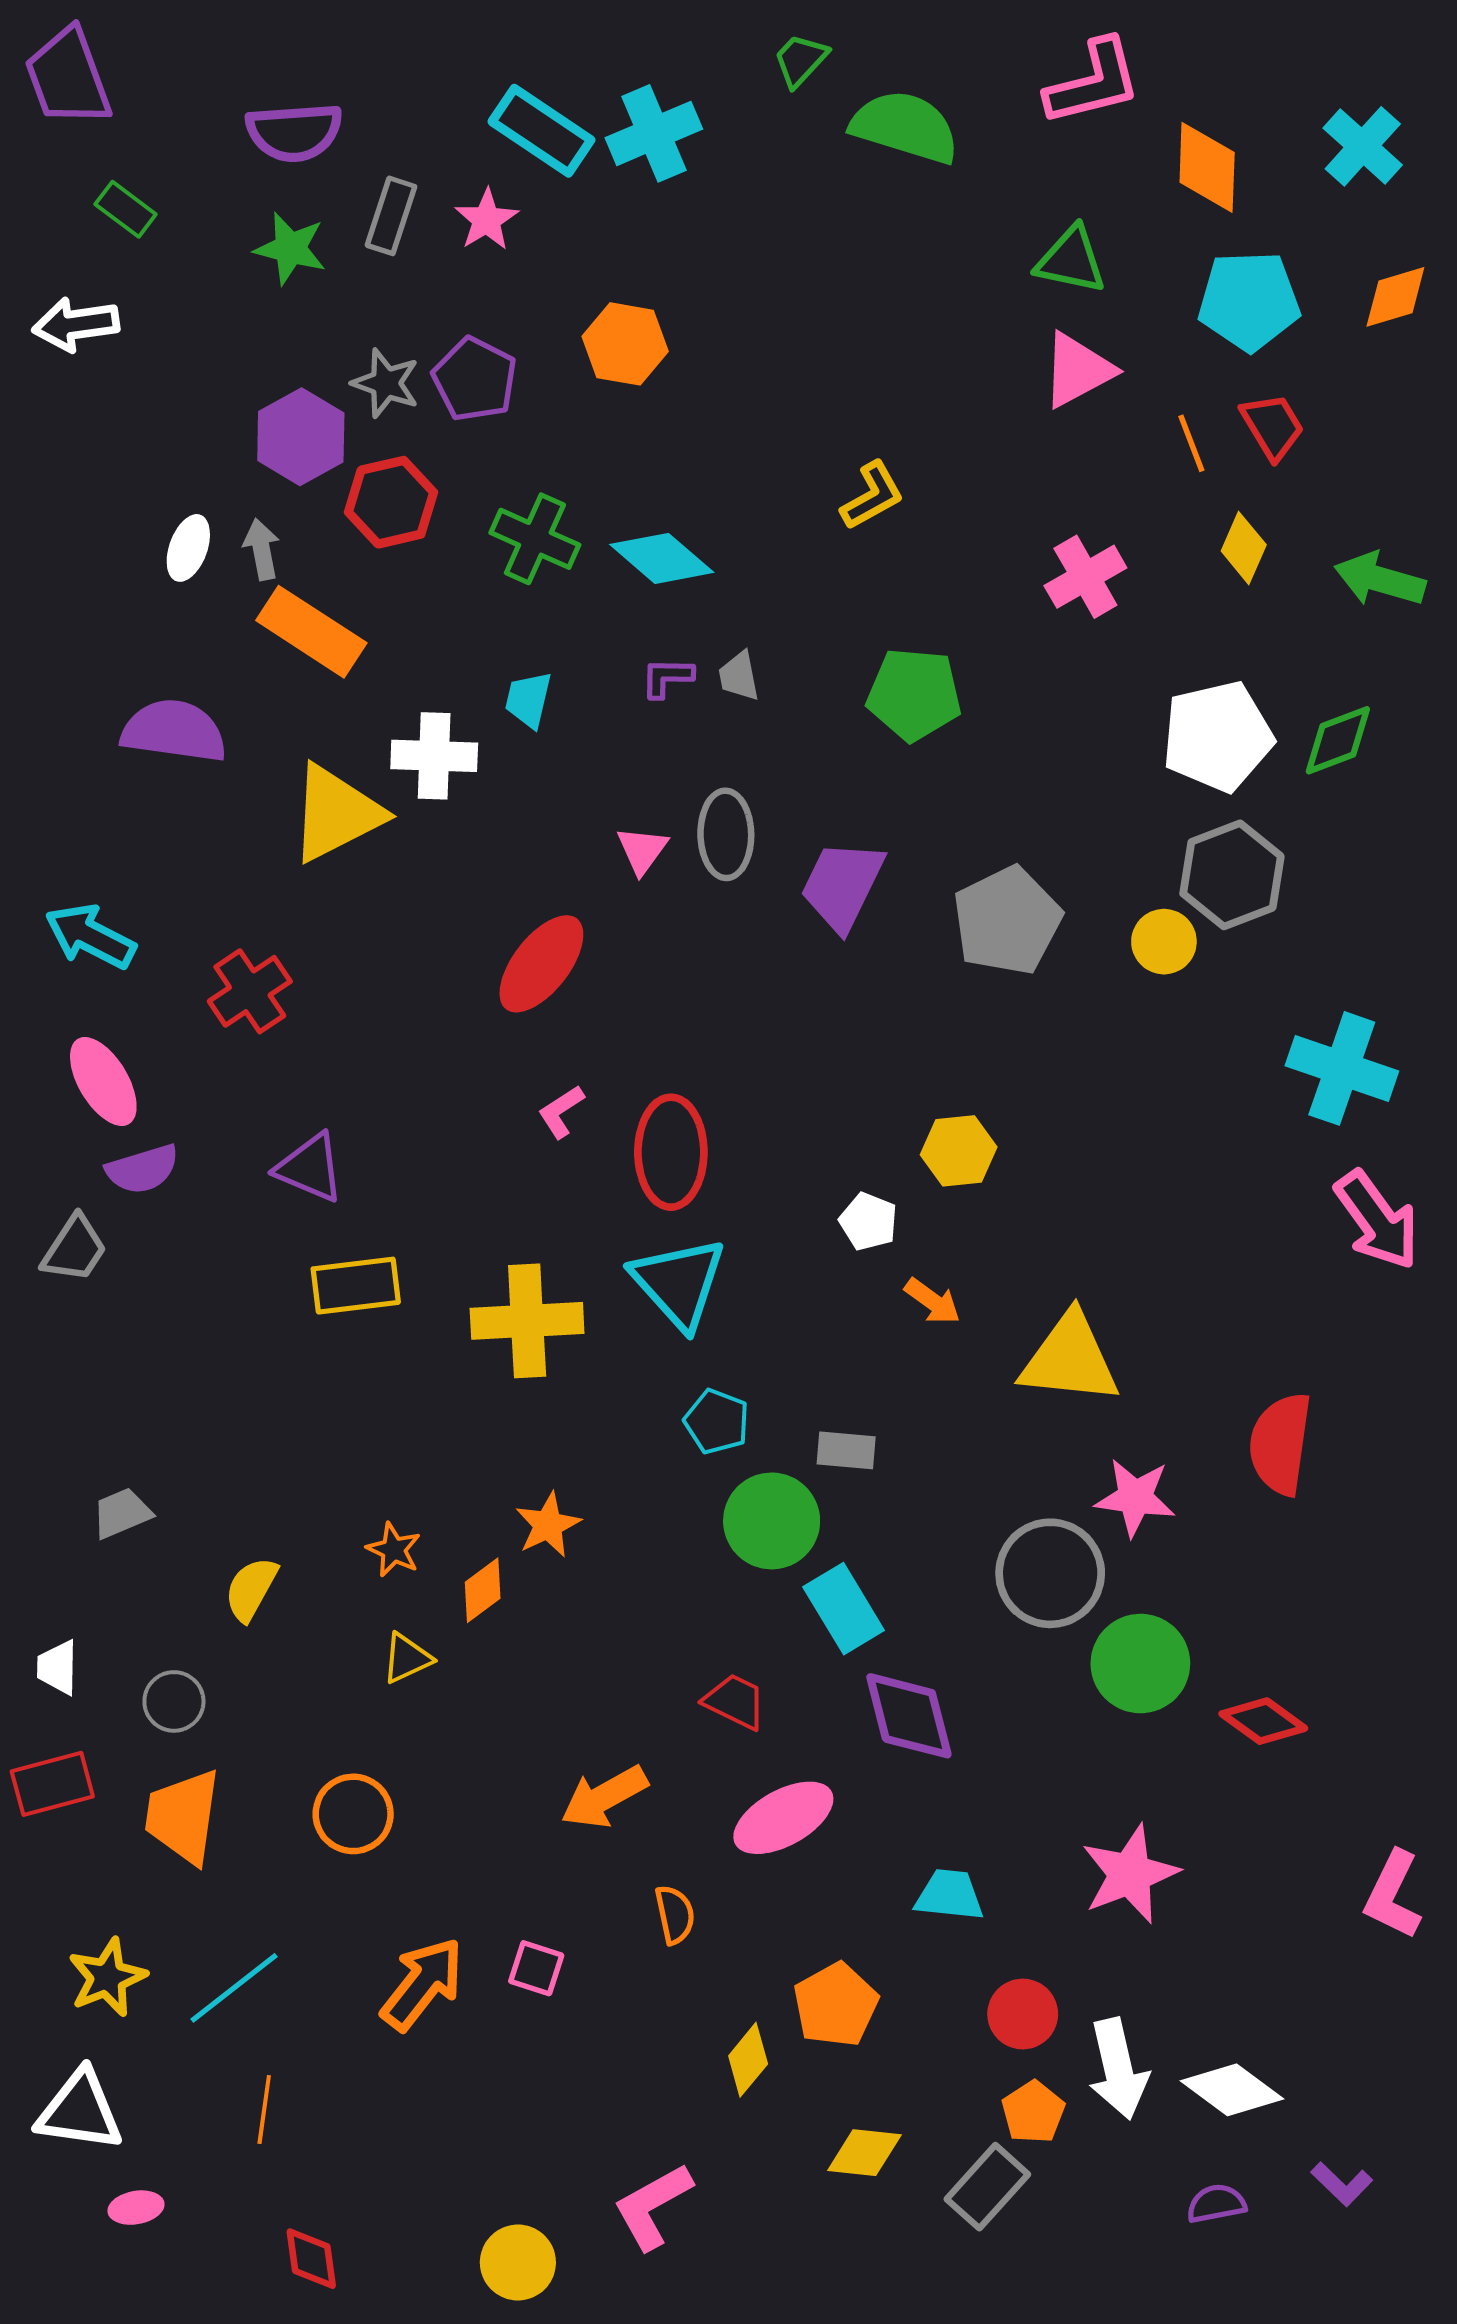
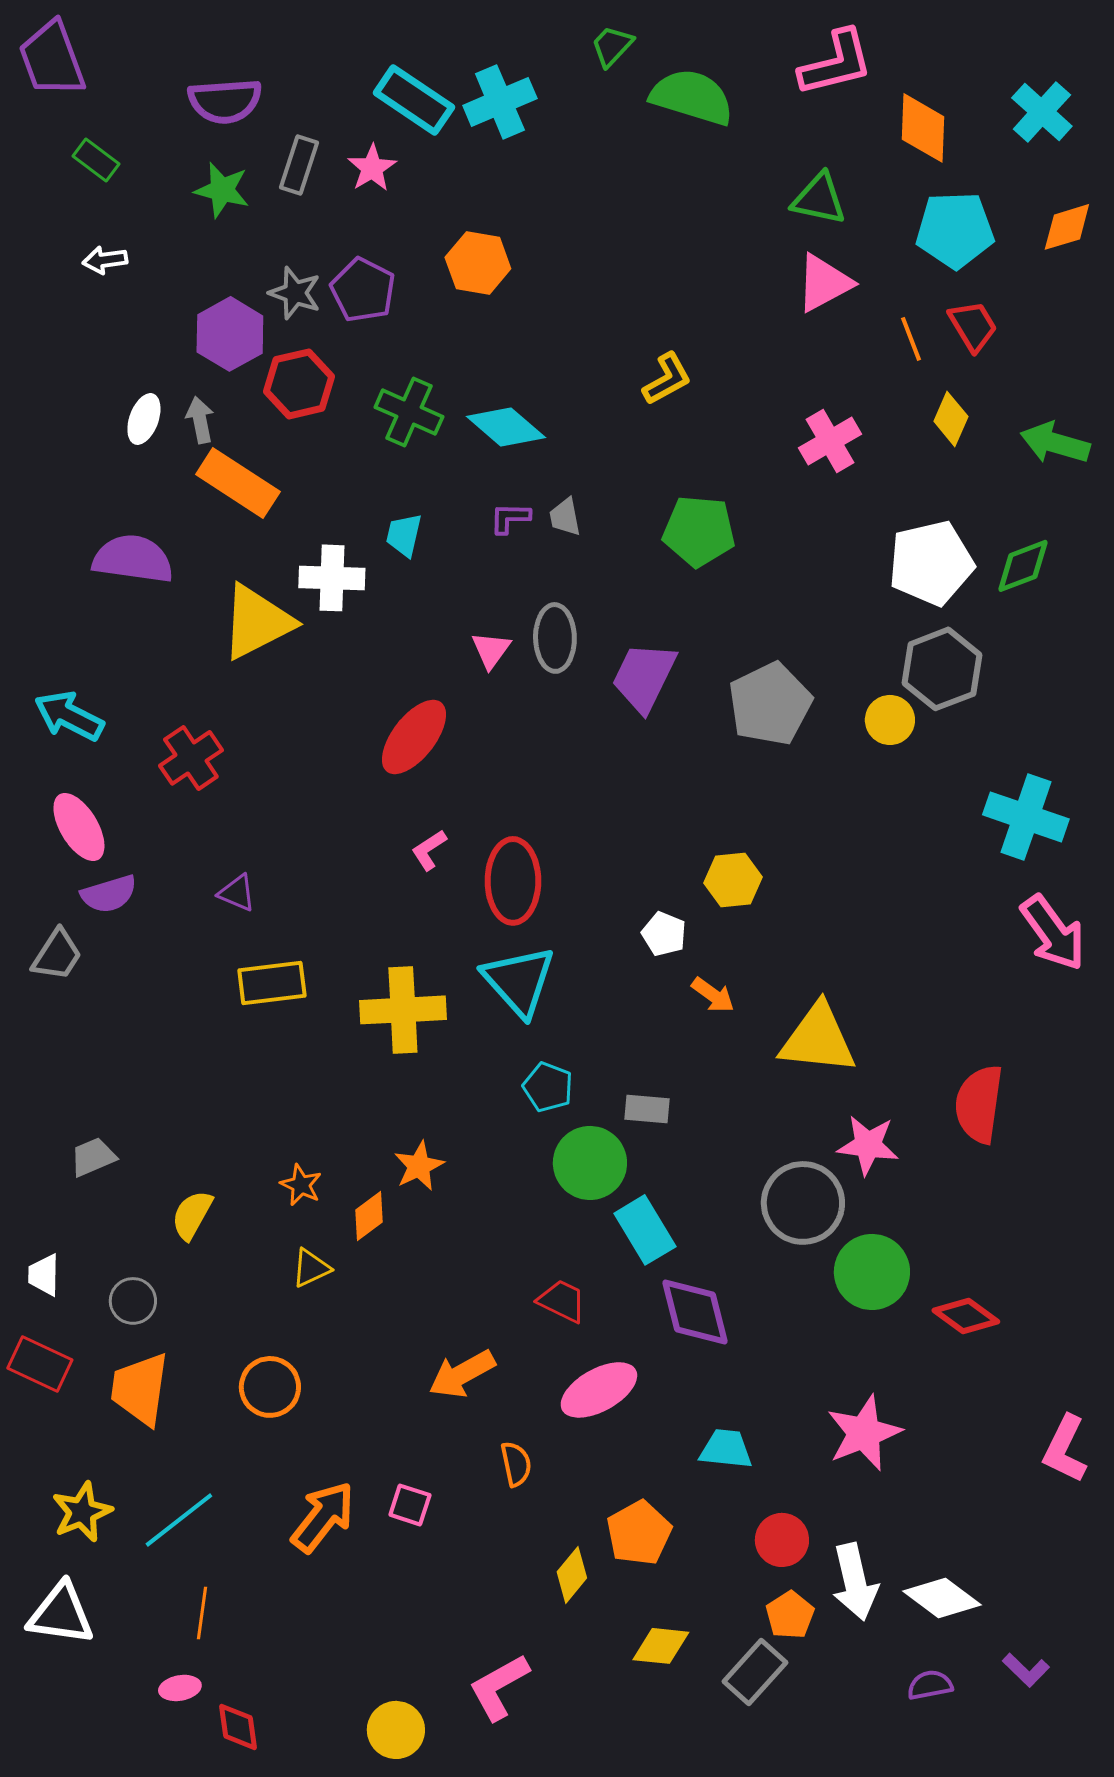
white arrow: (76, 324) -> (105, 260), moved, size x0.7
purple triangle: (310, 1168) -> (237, 893), size x0.7
red rectangle: (52, 1784) -> (40, 1364), turned 40
pink ellipse: (136, 2208) -> (180, 1688), moved

